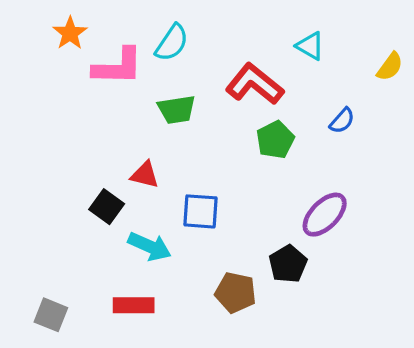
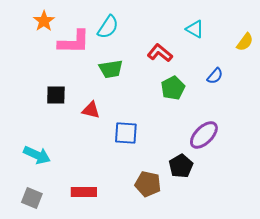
red L-shape: (255, 84) -> (160, 53), size x0.7
black square: (107, 207) -> (56, 95), moved, turned -35
cyan arrow: (150, 246) -> (37, 155), moved

